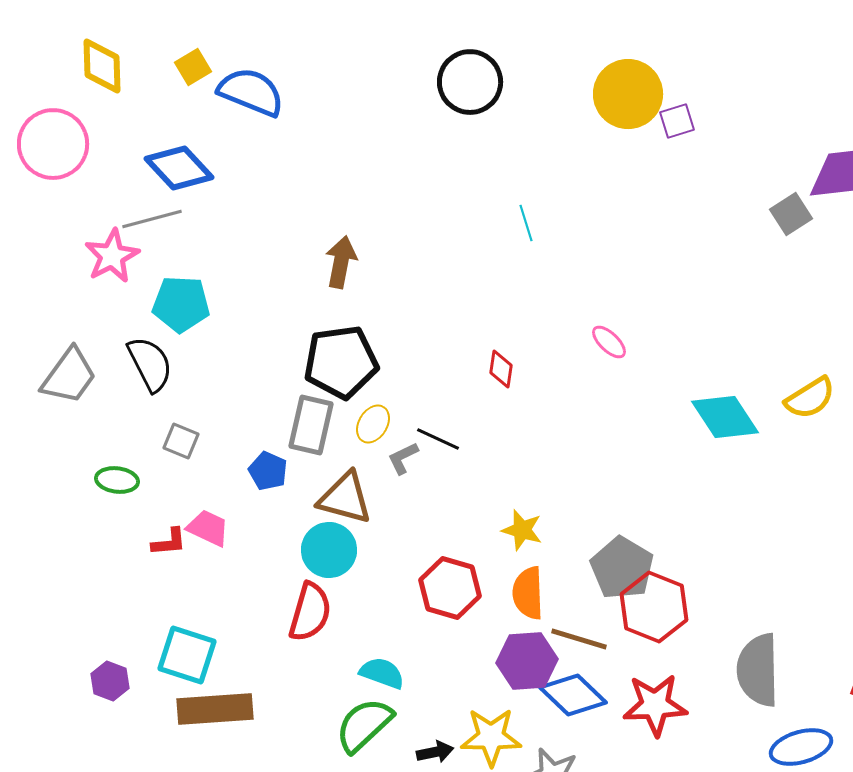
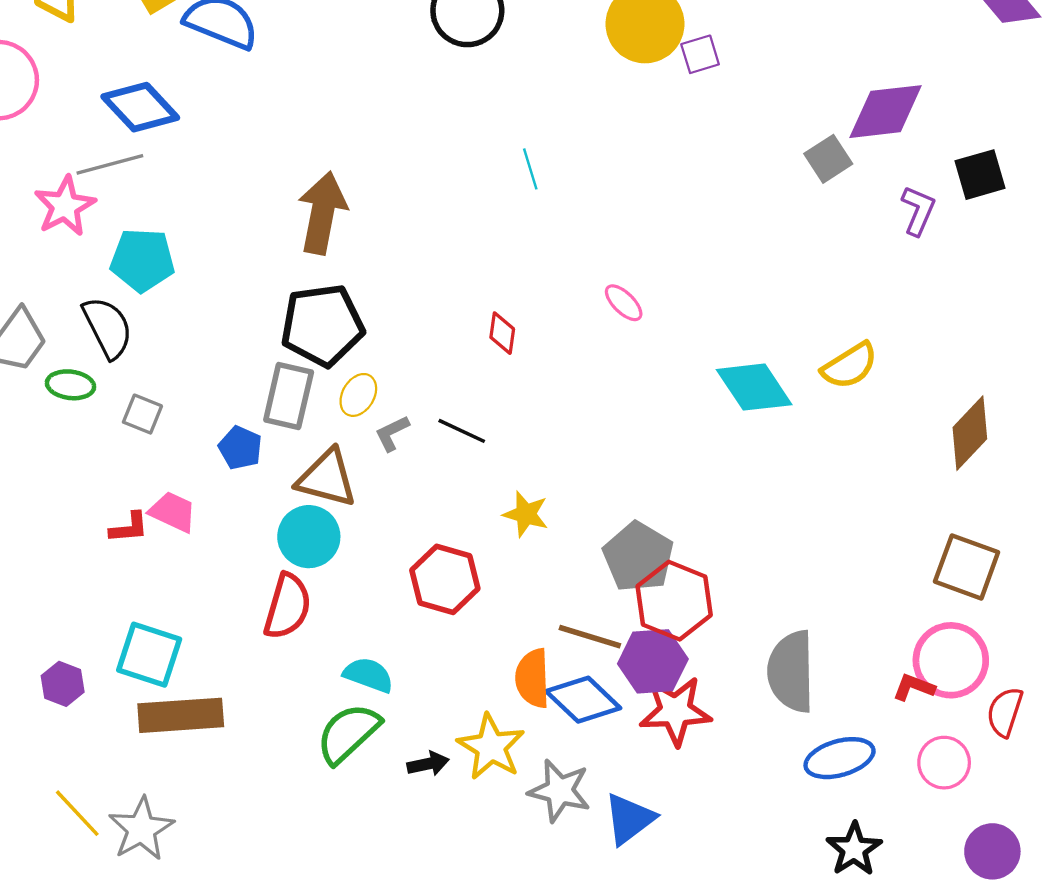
brown arrow: (341, 262) -> (322, 213), size x1.4
black line: (438, 439) -> (462, 431), moved
green ellipse: (117, 480) -> (70, 385), moved
orange semicircle: (528, 593) -> (533, 678), moved
purple hexagon: (527, 661) -> (653, 661), moved
yellow star: (491, 737) -> (491, 747), turned 30

